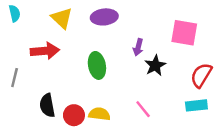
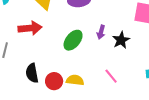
purple arrow: (138, 47) -> (101, 32), moved
green ellipse: (97, 65) -> (73, 40), turned 50

